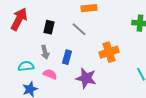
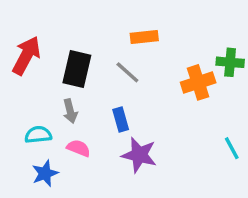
black rectangle: (49, 27) -> (77, 69), size x1.5
orange cross: (109, 52) -> (198, 82), moved
blue rectangle: (67, 57) -> (121, 120), moved, turned -32

